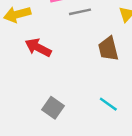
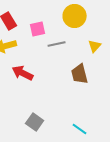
cyan line: (108, 104) -> (80, 129), moved

